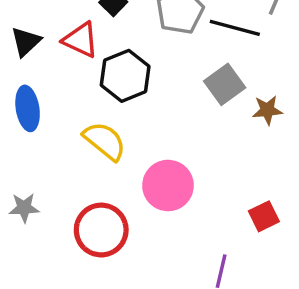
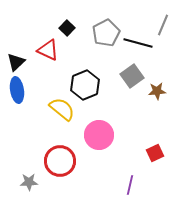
black triangle: (26, 42) -> (16, 62), moved
black hexagon: (125, 76) -> (85, 85), moved
gray star: (24, 208) -> (29, 182), moved

